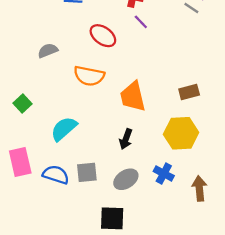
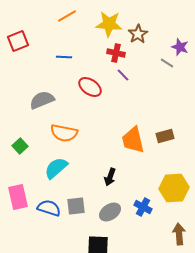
gray semicircle: (48, 51) -> (42, 100), size x1.4
orange semicircle: (89, 76) -> (64, 133), moved
orange trapezoid: (133, 97) -> (133, 140), moved
yellow hexagon: (181, 133) -> (174, 188), moved
brown arrow: (199, 188) -> (179, 234), moved

